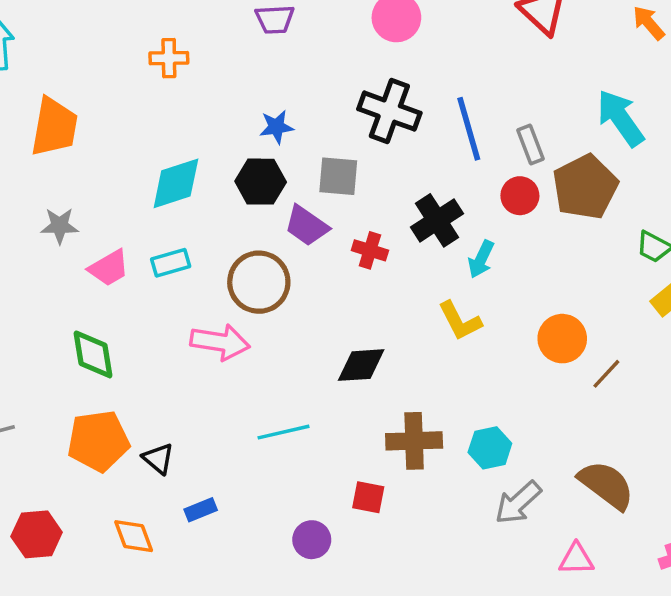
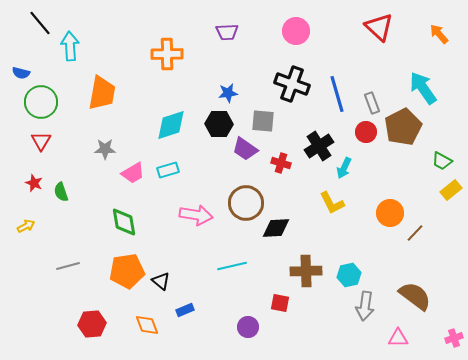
orange cross: (169, 58) -> (167, 54), size x1.4
brown circle: (259, 282) -> (246, 203), moved
gray arrow: (518, 503) -> (365, 306), turned -40

